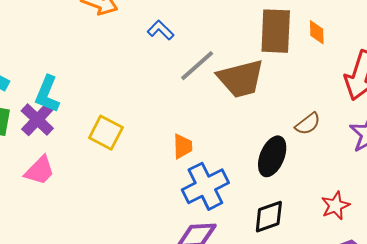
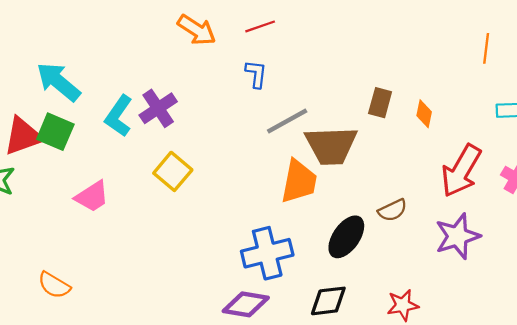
blue L-shape: (161, 30) -> (256, 74), turned 40
brown rectangle: (276, 31) -> (380, 103), size x0.6
purple cross: (37, 120) -> (158, 108), moved
orange trapezoid: (183, 146) -> (299, 181), moved, size x1.6

